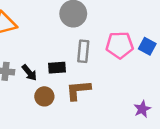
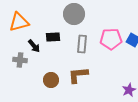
black rectangle: (57, 68) -> (53, 37), moved
black arrow: (29, 73) -> (34, 46), moved

